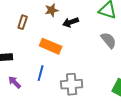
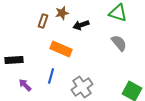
brown rectangle: (23, 22) -> (43, 21), moved
gray cross: (72, 84) -> (82, 87), turned -30

